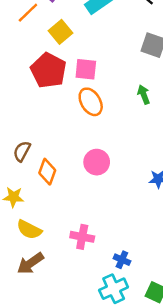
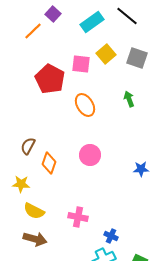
yellow square: (60, 32) -> (106, 54), moved
pink square: (86, 69) -> (81, 64), moved
brown arrow: (30, 263) -> (35, 239), turned -130

